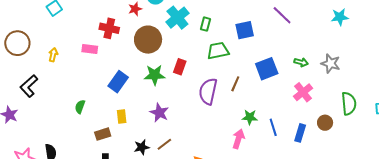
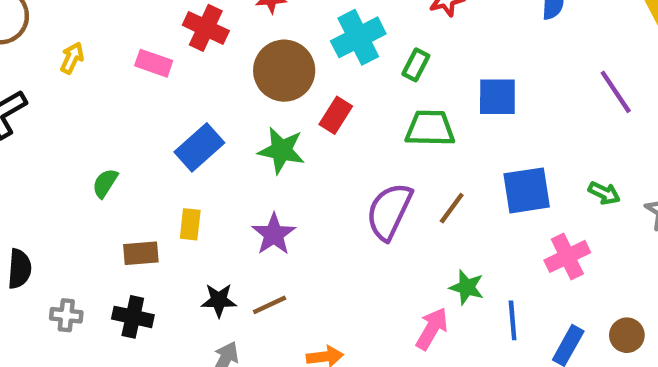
purple line: (282, 15) -> (616, 92), moved
red rectangle: (180, 67) -> (336, 115), moved
pink cross: (303, 92) -> (567, 256), moved

